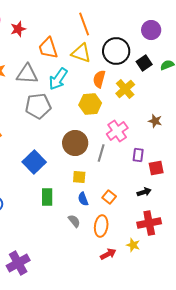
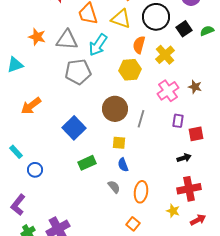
pink cross: (117, 131) -> (168, 91), moved
green rectangle: (47, 197) -> (87, 163), turned 66
orange square: (109, 197) -> (133, 224), moved
red arrow: (108, 254) -> (198, 220), moved

